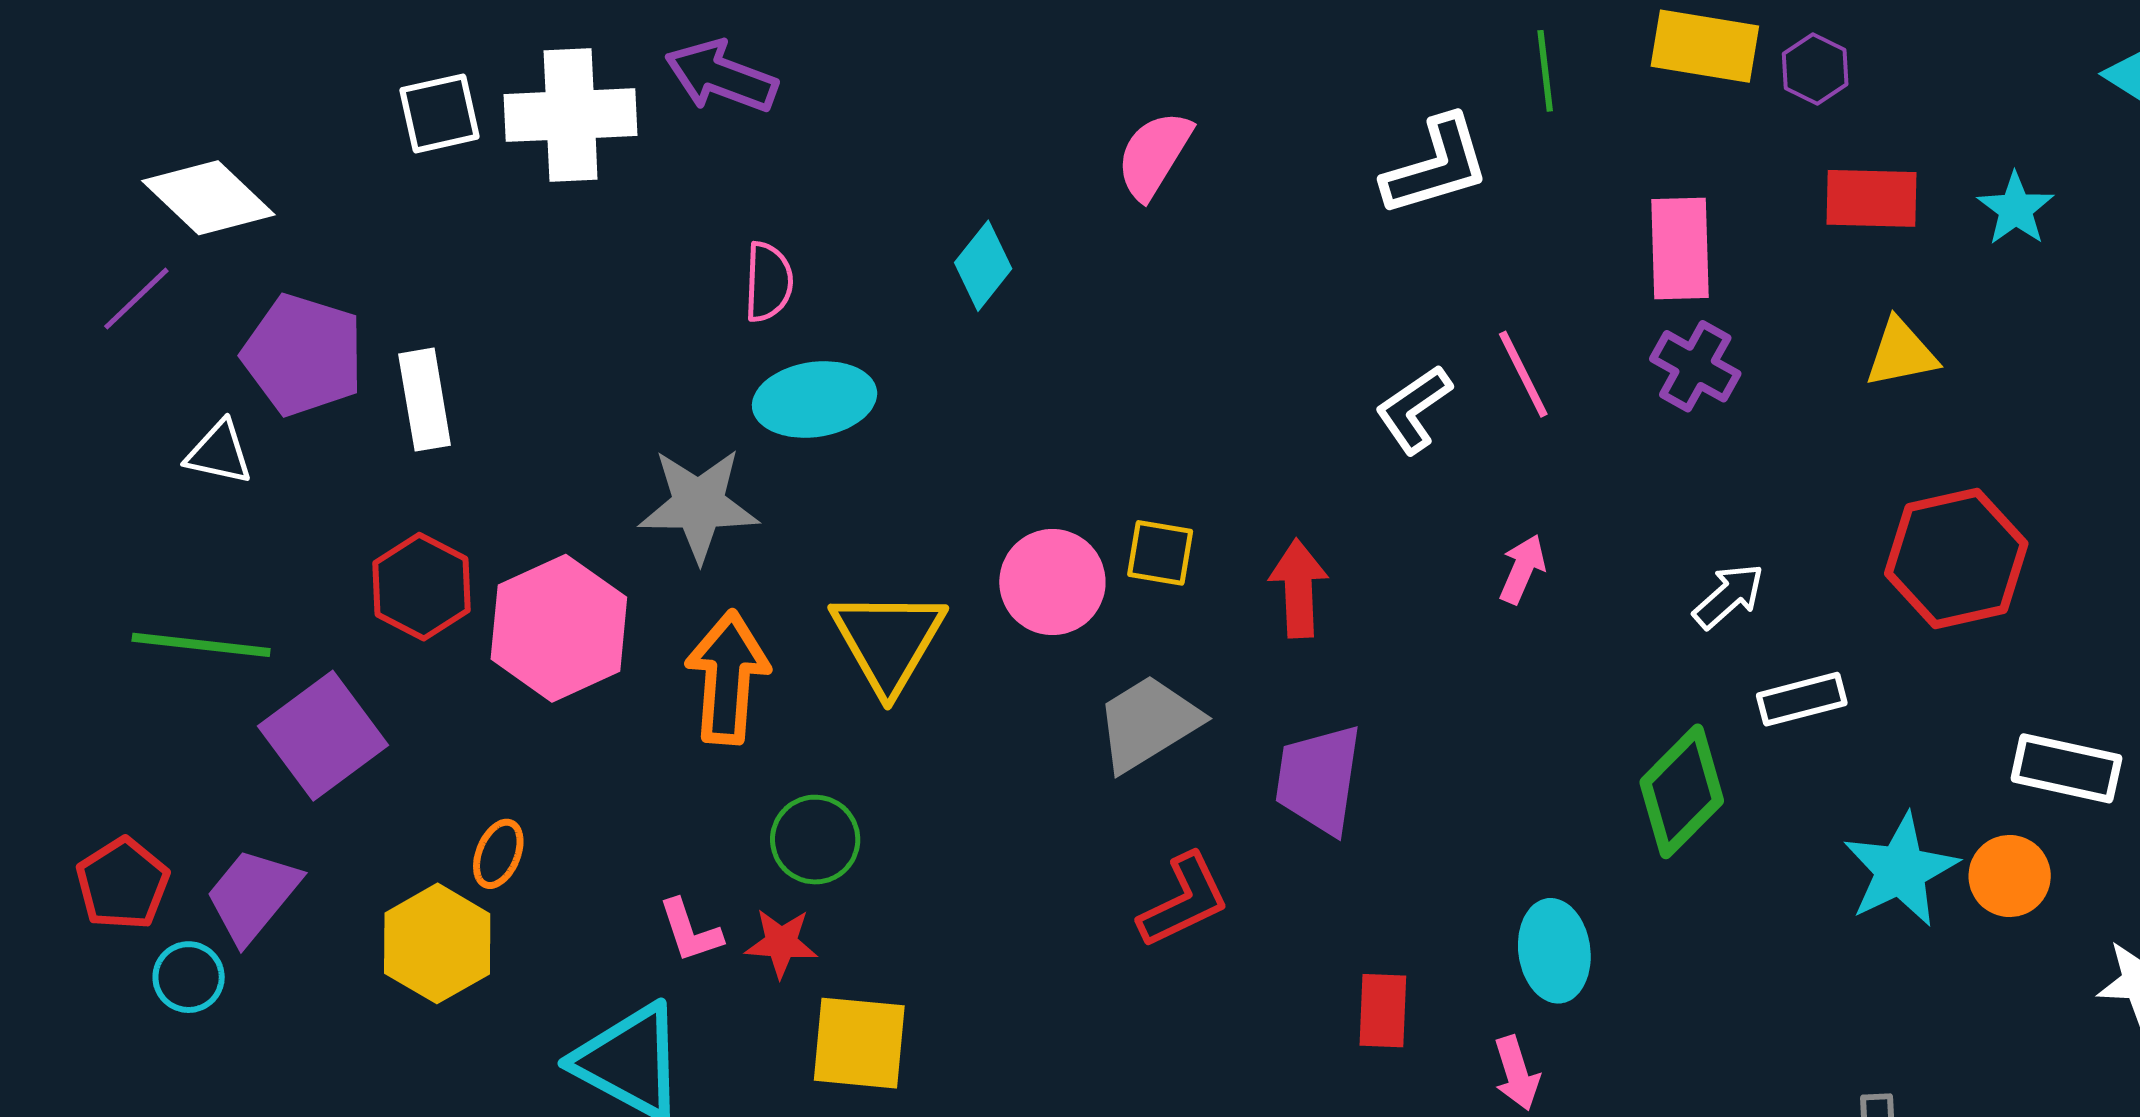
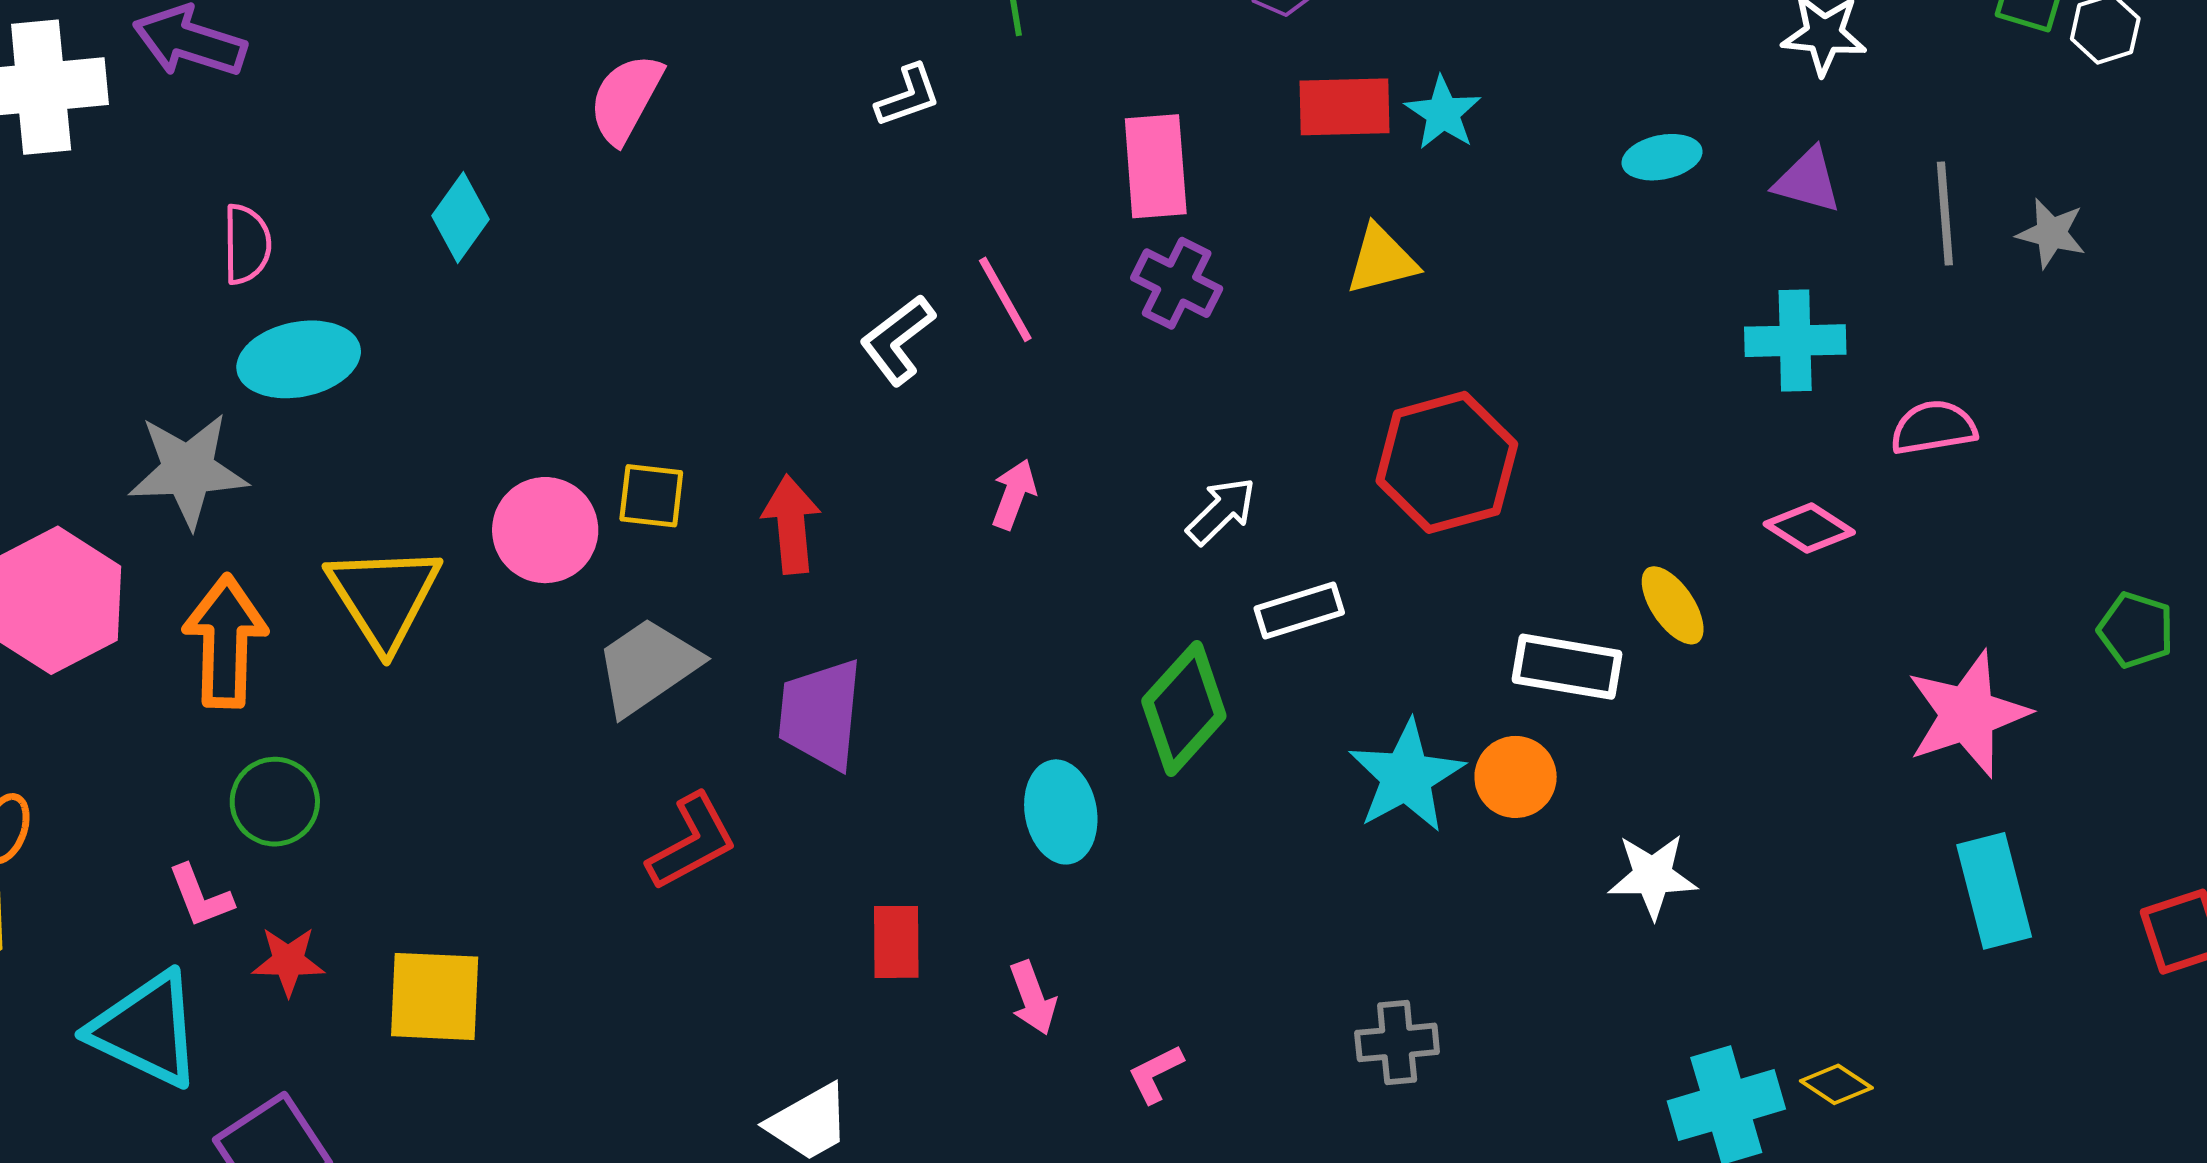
white L-shape: (1436, 166) -> (908, 96), size x0.6
cyan star: (2016, 209) -> (1443, 113), moved
green circle: (815, 840) -> (275, 802), moved
red star: (781, 943) -> (288, 961), moved
cyan ellipse: (1554, 951) -> (1061, 812), moved
yellow square: (859, 1043) -> (435, 996), moved

